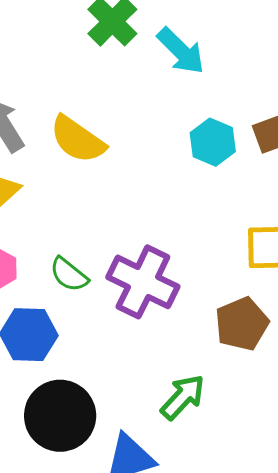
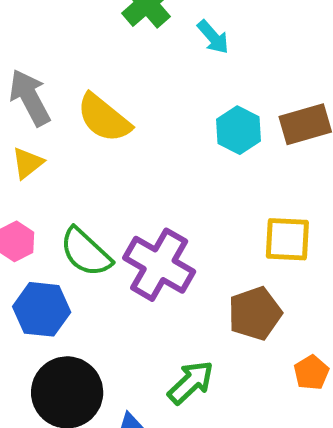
cyan arrow: (181, 51) -> (213, 37), size x0.7
green semicircle: (69, 275) -> (86, 252), size x1.4

